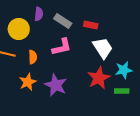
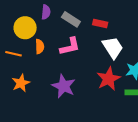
orange semicircle: (33, 57) -> (40, 47), moved
orange star: (28, 82) -> (21, 83), moved

